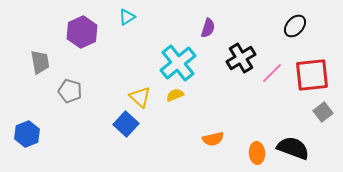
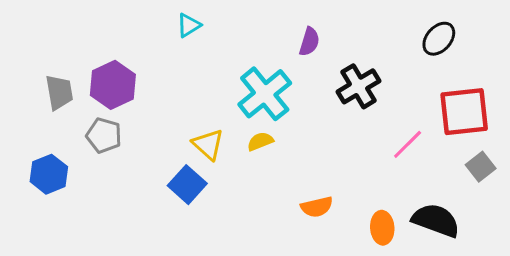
purple hexagon: (82, 32) -> (113, 85), moved
pink line: (272, 73) -> (408, 144), moved
blue hexagon: (27, 134) -> (49, 174), moved

